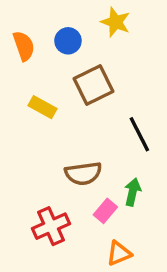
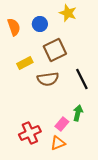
yellow rectangle: (42, 107) -> (25, 63), turned -56
brown semicircle: (83, 173) -> (48, 79), moved
orange triangle: (119, 253) -> (58, 143), moved

